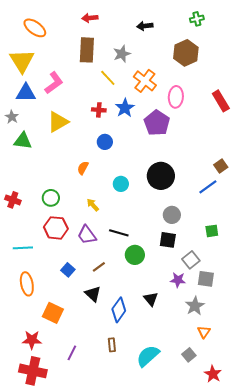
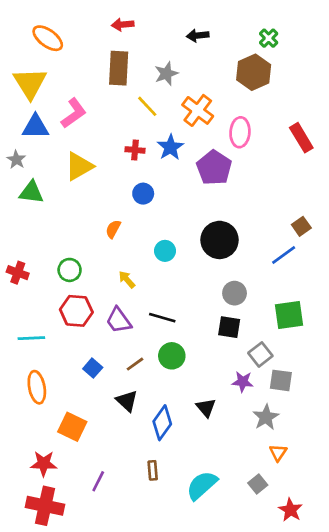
green cross: (197, 19) -> (269, 38), moved, turned -32
green square: (212, 231) -> (289, 315), size x1.6
green circle: (135, 255) -> (172, 356), moved

